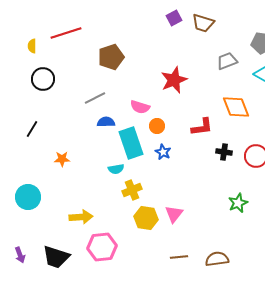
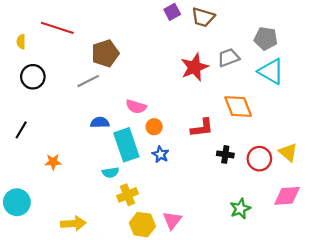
red line: (66, 33) -> (57, 28), turned 36
red star: (174, 80) -> (194, 67), moved
gray line: (95, 98) -> (88, 81), moved

